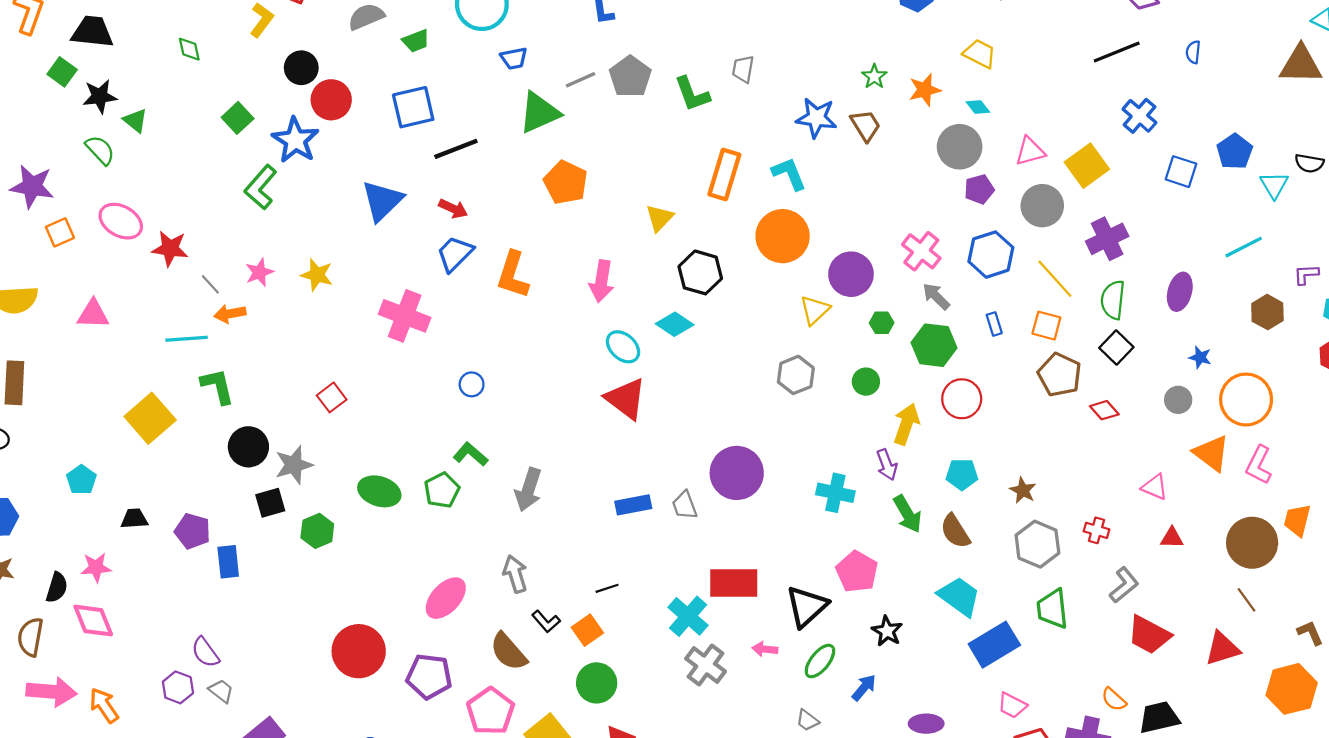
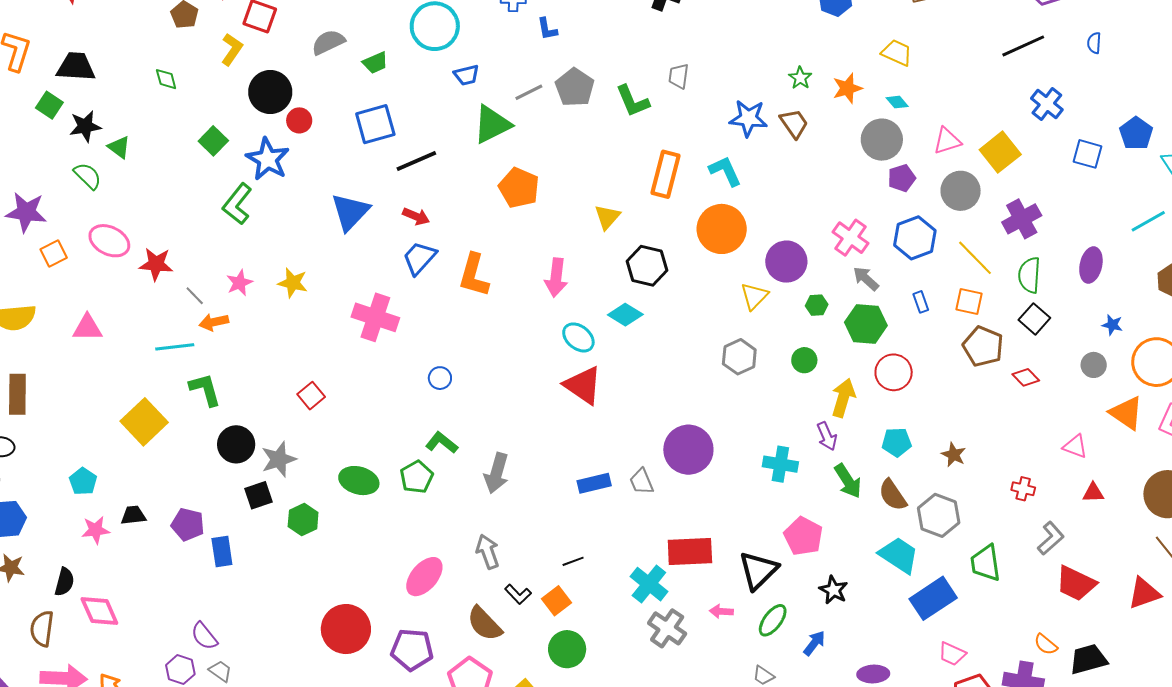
black circle: (301, 68) -> (270, 92), size x1.4
red circle: (331, 100) -> (299, 120), size x0.7
gray hexagon: (1037, 544) -> (939, 515), moved
pink star: (96, 567) -> (96, 530), moved

